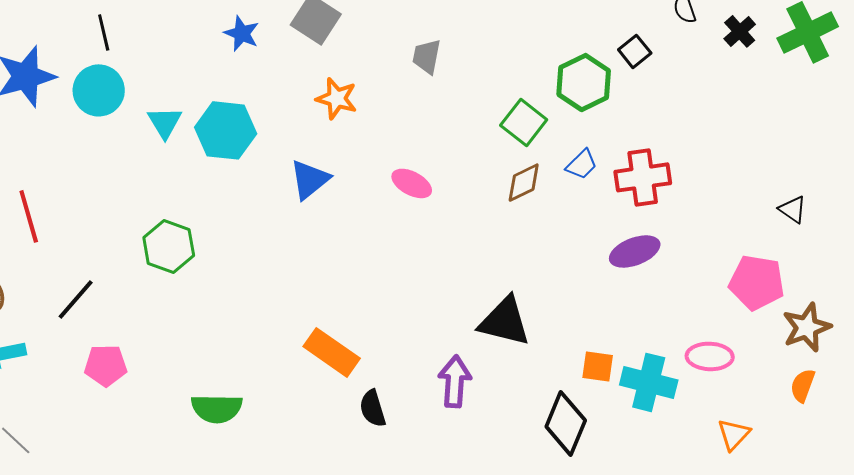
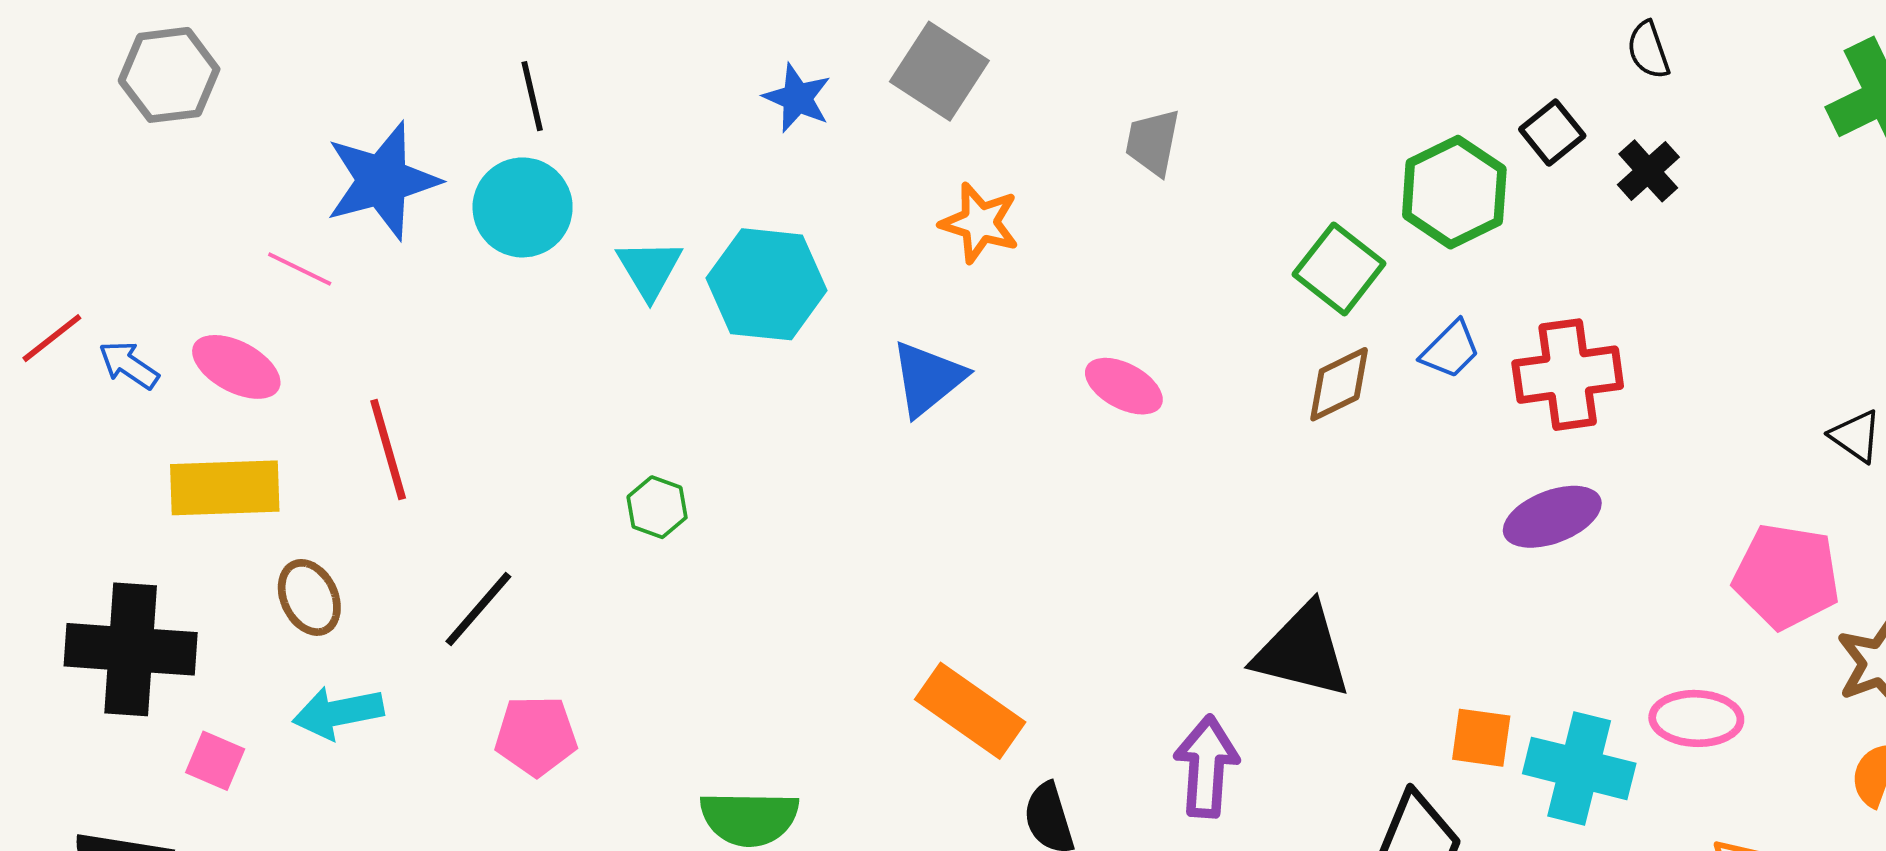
black cross: (740, 31) -> (1648, 171), moved
green hexagon: (169, 246) -> (657, 507), size x0.6

